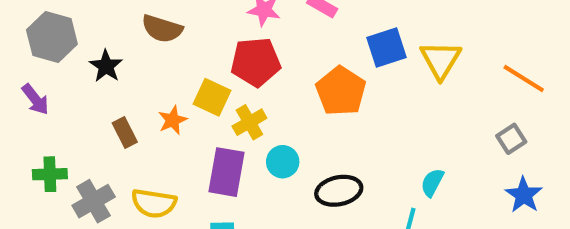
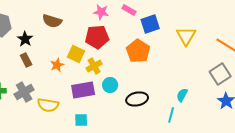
blue square: (387, 47) -> (150, 24), moved
brown rectangle: (125, 133) -> (26, 60), moved
gray square: (511, 139) -> (220, 74), size x1.5
purple rectangle: (227, 172) -> (83, 90), turned 70
gray cross: (94, 201) -> (24, 92), moved

